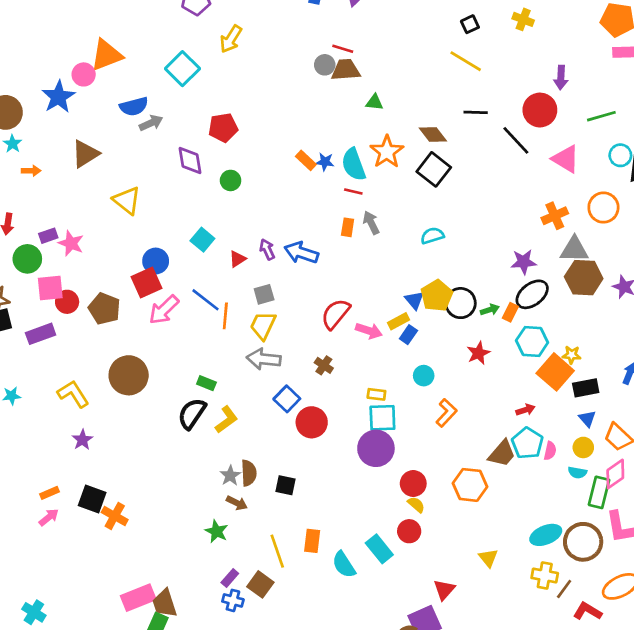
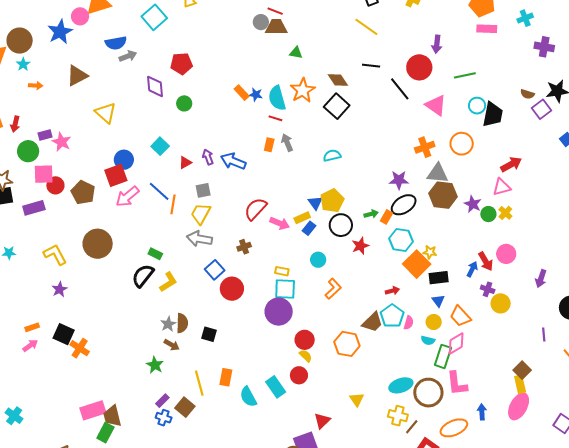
black circle: (461, 303) -> (341, 225), moved
brown cross: (324, 365) -> (244, 247), turned 32

